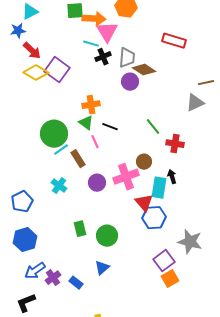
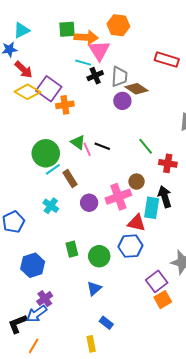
orange cross: (91, 105) -> (65, 105), moved
pink line: (95, 142) -> (87, 149), moved
black arrow: (172, 177) -> (165, 197), size x1.5
red triangle: (144, 203) -> (137, 223), turned -36
blue hexagon: (154, 218) -> (130, 246), moved
blue hexagon: (25, 240) -> (33, 265), moved
blue arrow: (35, 271) -> (37, 314), moved
blue rectangle: (76, 283) -> (106, 323), moved

